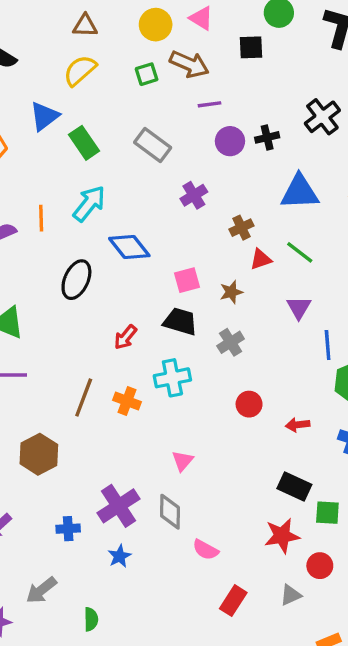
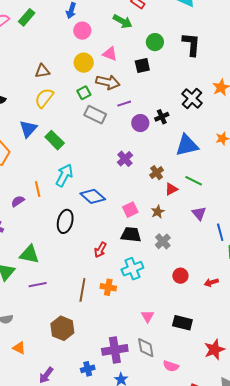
gray rectangle: (153, 145) -> (95, 115), moved
black rectangle: (294, 487) -> (182, 323), moved
purple cross: (119, 506) -> (115, 350), turned 35

